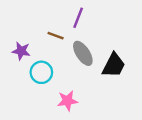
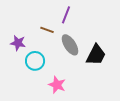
pink star: (67, 101) -> (57, 85), turned 30

